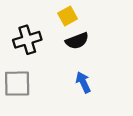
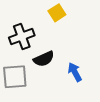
black semicircle: (77, 41) -> (44, 59), moved

